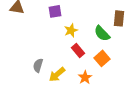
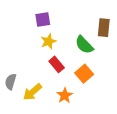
purple square: (55, 11) -> (43, 20), moved

